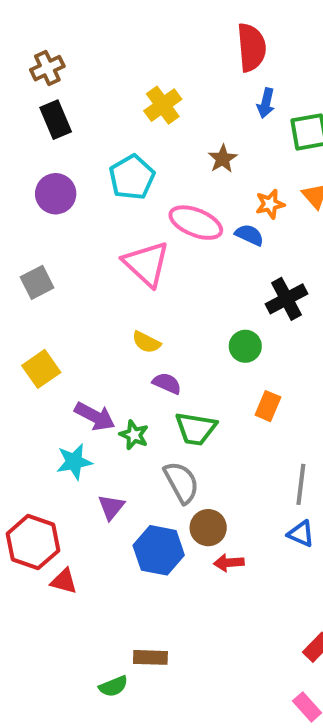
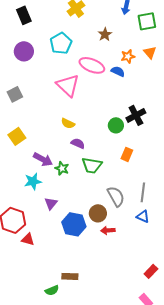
black cross: (286, 299) -> (136, 115), moved
gray semicircle: (181, 482) -> (116, 196), moved

